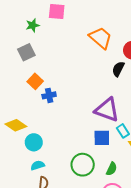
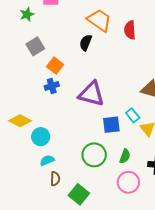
gray square: (26, 52) -> (35, 46), moved
black semicircle: (118, 69) -> (86, 43), moved
orange square: (35, 81) -> (55, 66), moved
purple triangle: (107, 110) -> (92, 94), moved

